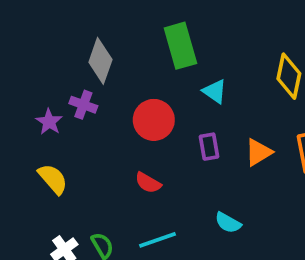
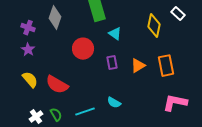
purple cross: (83, 105) -> (28, 28), moved
red semicircle: (148, 183) -> (57, 85), moved, size x1.6
cyan semicircle: (228, 223) -> (114, 103), moved

